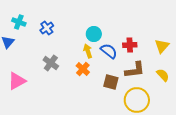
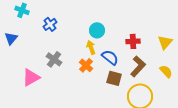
cyan cross: (19, 22) -> (22, 10), moved
blue semicircle: (109, 51) -> (110, 57), moved
brown L-shape: (135, 70) -> (138, 66), turned -40
pink triangle: (17, 81) -> (31, 77), moved

